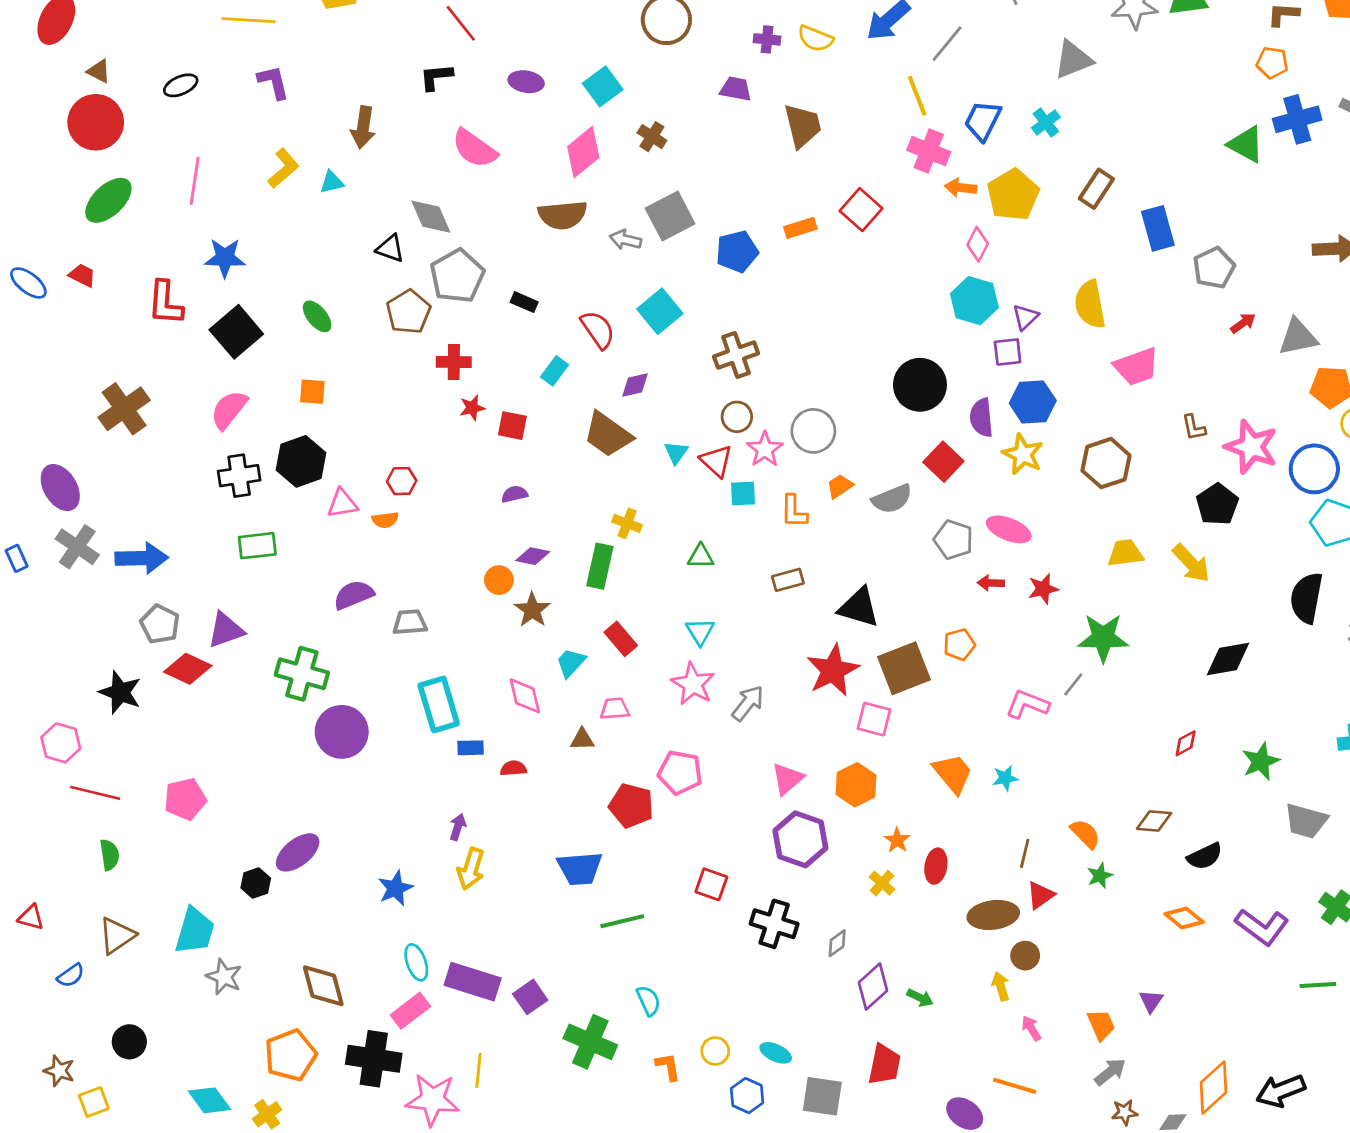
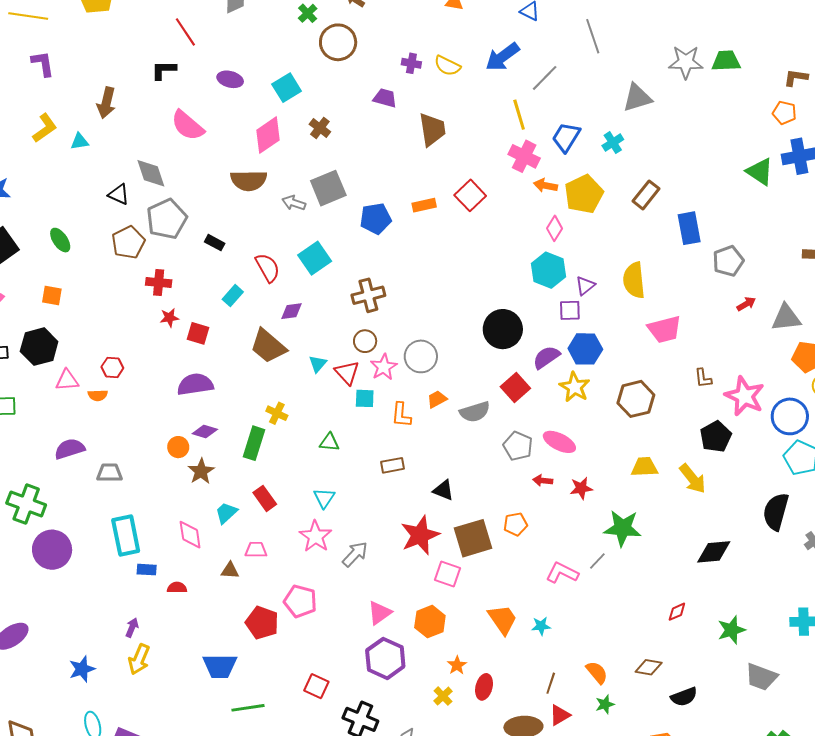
purple semicircle: (981, 418) -> (546, 357), turned 56
purple semicircle: (514, 494) -> (195, 384), size x1.8
black triangle: (859, 607) -> (443, 490), size x0.7

